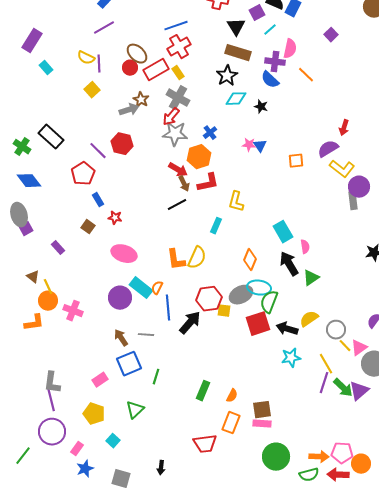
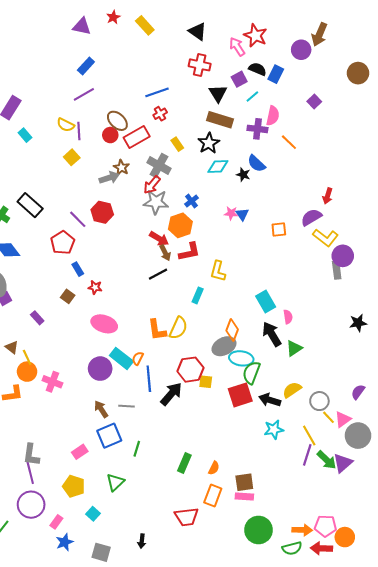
red cross: (179, 47) -> (160, 114), size x0.6
yellow rectangle: (178, 73) -> (177, 144), moved
blue semicircle: (270, 80) -> (256, 163), moved
gray ellipse: (241, 295) -> (224, 346), moved

